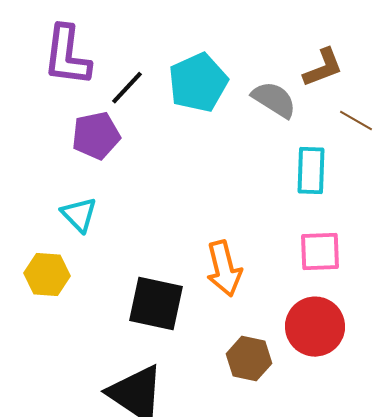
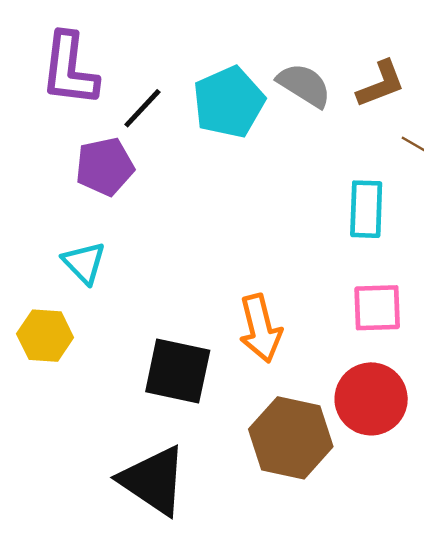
gray semicircle: (274, 100) -> (304, 85), moved
brown hexagon: (249, 359) -> (291, 438), size x1.5

